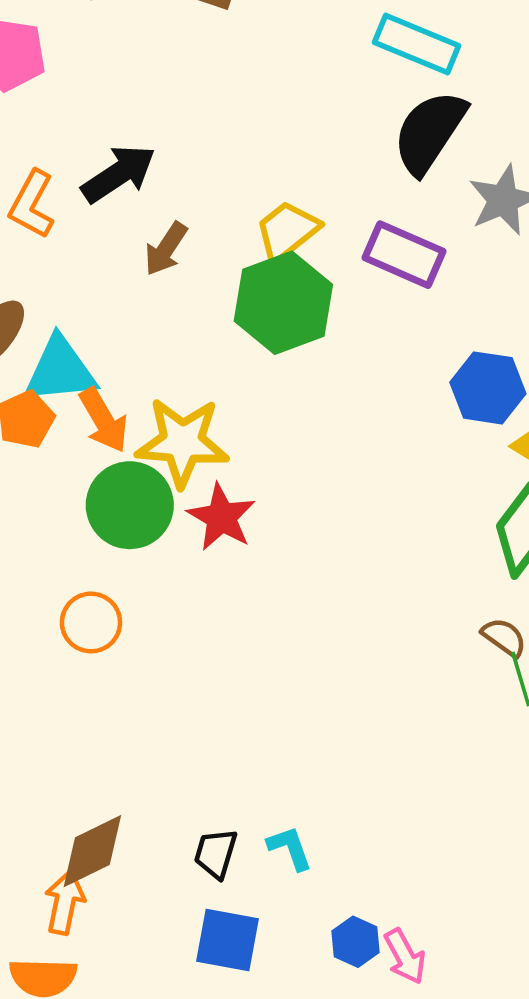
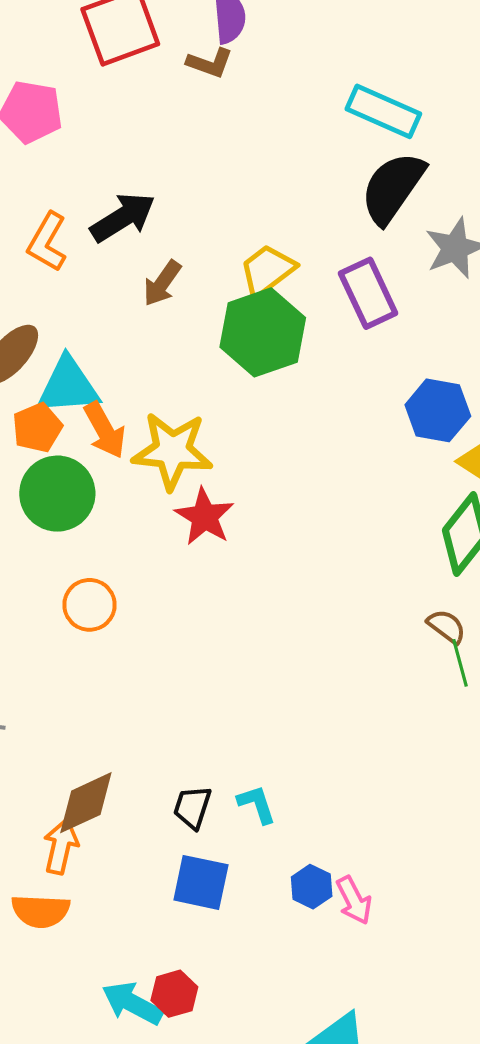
purple rectangle: (404, 255) -> (368, 293), turned 40
green circle: (130, 505) -> (57, 494), moved

